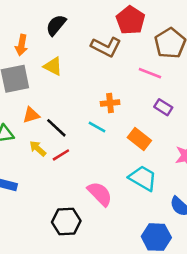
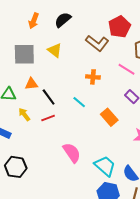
orange arrow: (21, 45) -> (34, 21), moved
orange cross: (110, 103) -> (93, 77), moved
yellow arrow: (38, 148) -> (24, 114), moved
cyan trapezoid: (143, 178) -> (105, 166), moved
black hexagon: (66, 221) -> (16, 167), moved

